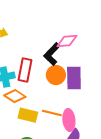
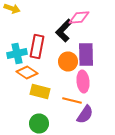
orange circle: (56, 75) -> (68, 62), moved
orange line: (52, 113) -> (72, 100), moved
pink ellipse: (69, 120) -> (83, 82), moved

